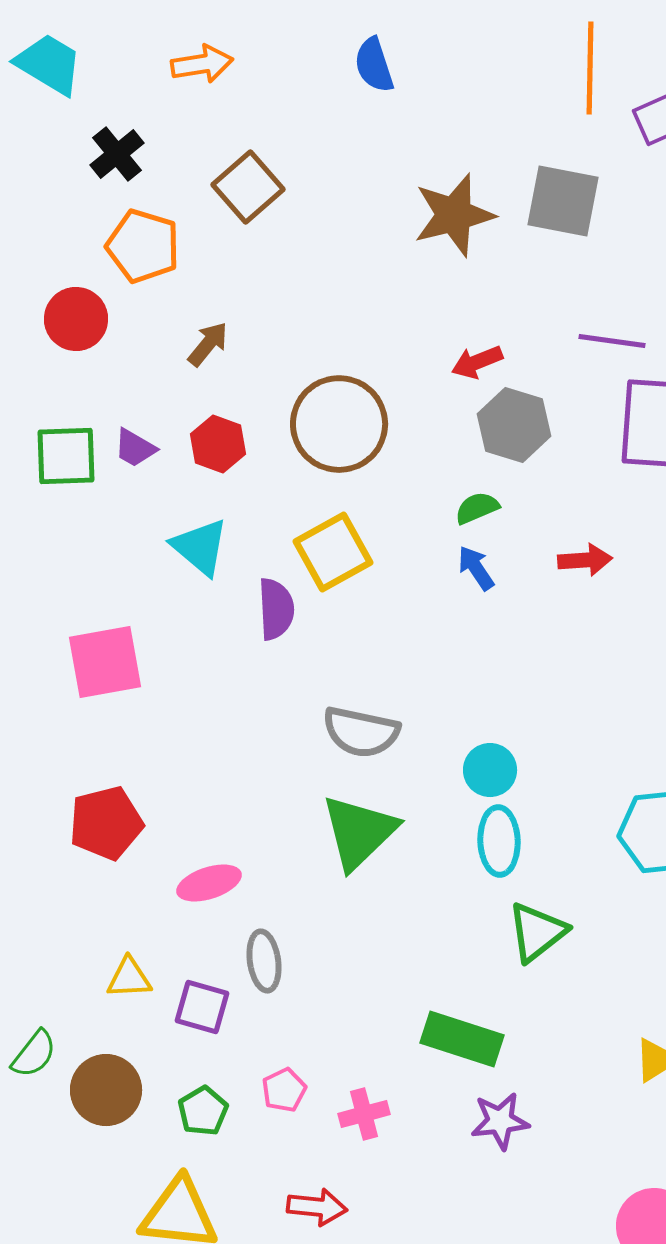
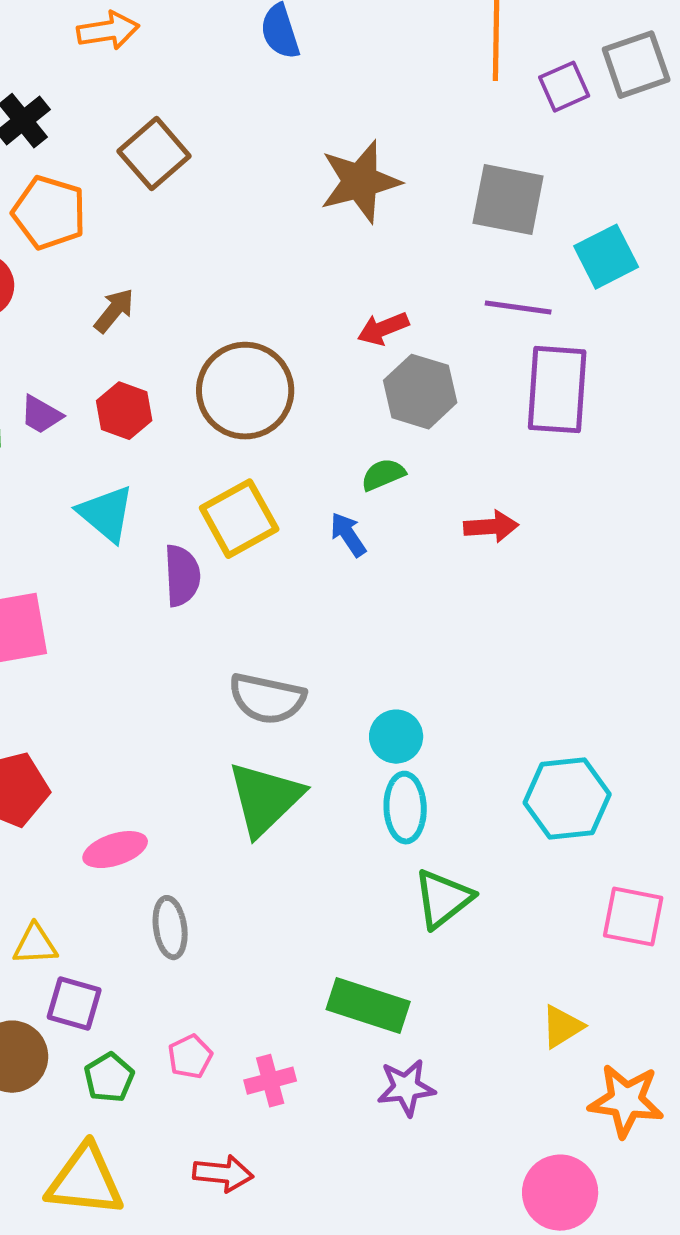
gray square: (563, 201) -> (508, 200), moved
blue arrow: (476, 568) -> (348, 535), moved
purple square: (202, 1007) -> (74, 1004), moved

